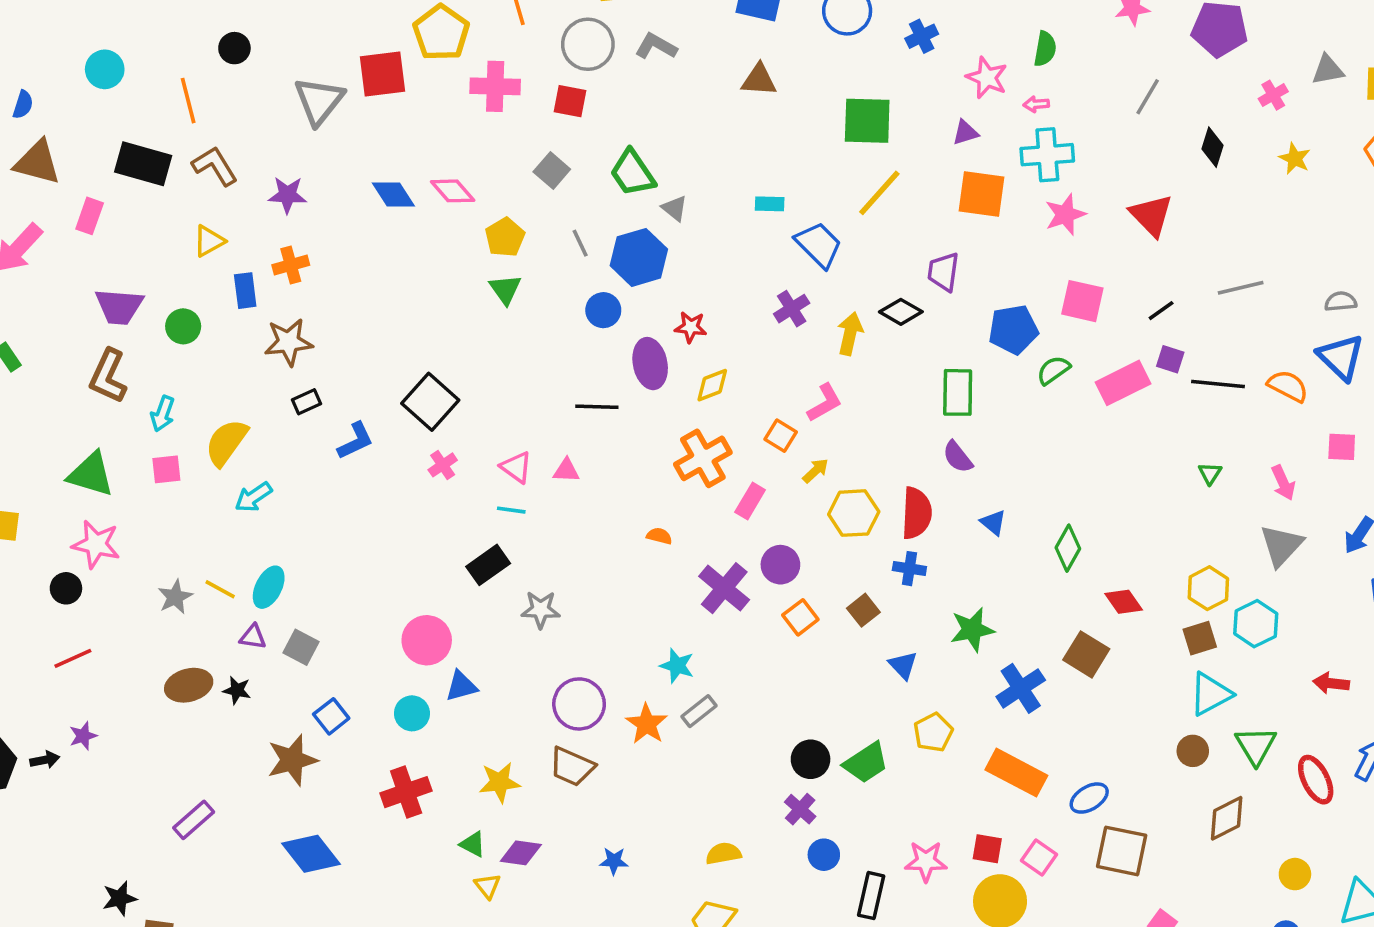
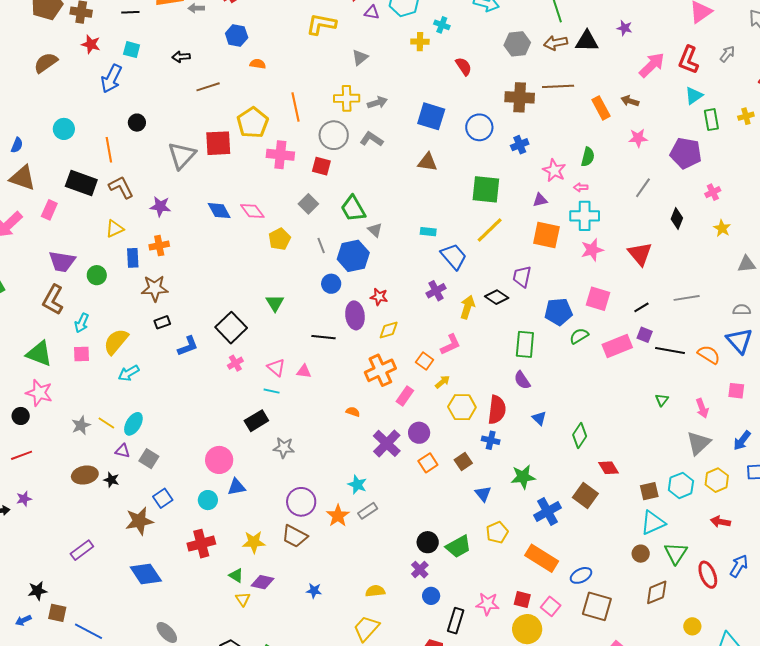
gray triangle: (1328, 70) -> (746, 264), moved
green triangle: (505, 289) -> (275, 303), moved
yellow hexagon: (1208, 588) -> (717, 480), moved

